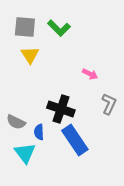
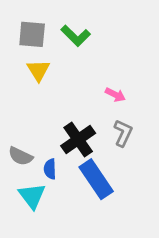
gray L-shape: (109, 104) -> (123, 133), moved
black cross: (61, 109) -> (78, 140), turned 36

